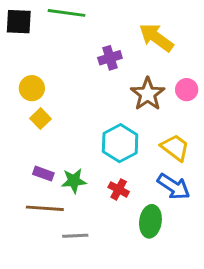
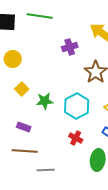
yellow circle: (32, 88) -> (13, 59), moved
green star: (74, 181) -> (45, 101), moved

